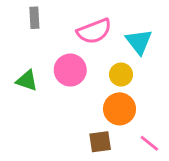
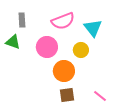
gray rectangle: (34, 18) -> (22, 20), moved
green triangle: (27, 80) -> (13, 42), moved
orange circle: (120, 109) -> (64, 71), moved

